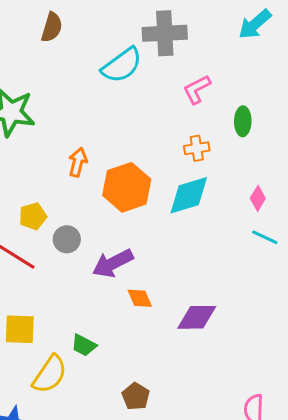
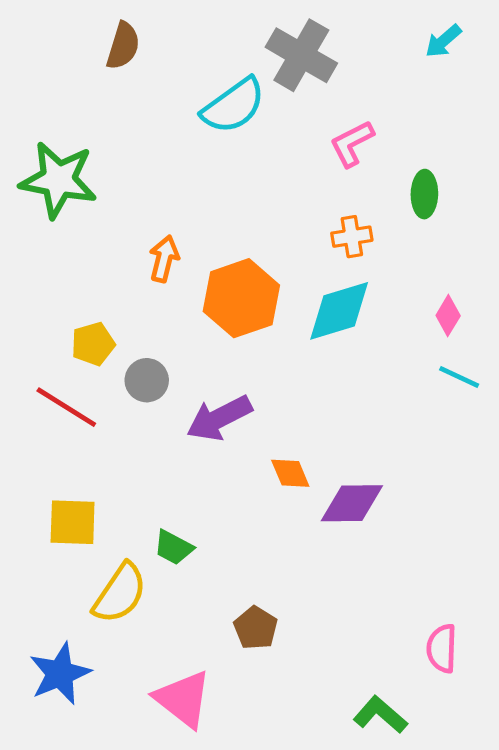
cyan arrow: (255, 24) -> (443, 41), size x0.7
gray cross: (165, 33) -> (301, 55), turned 33
orange diamond: (140, 298) -> (290, 473), moved

